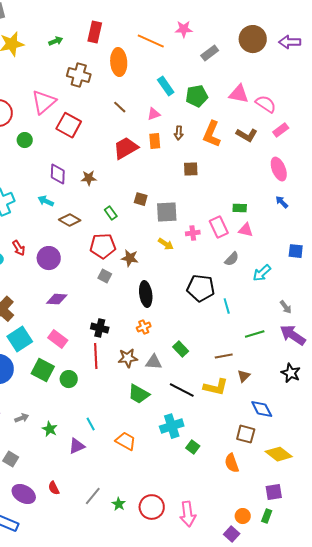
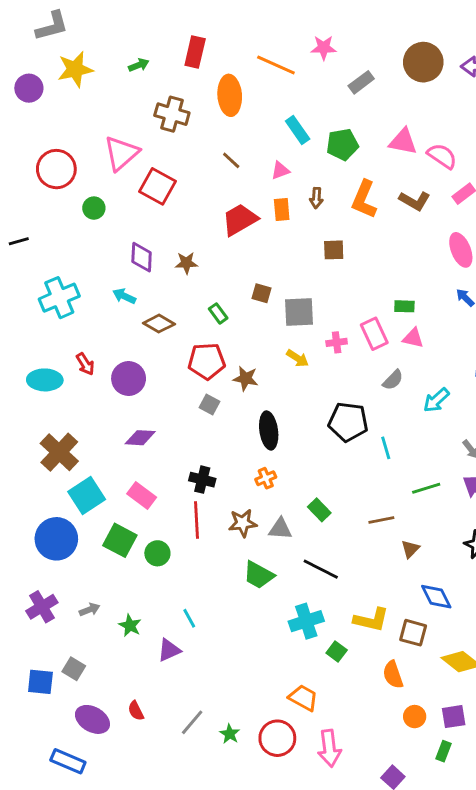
yellow L-shape: (216, 387) -> (371, 620), moved
orange trapezoid: (126, 441) -> (303, 698), moved
orange circle: (243, 516) -> (415, 717), moved

